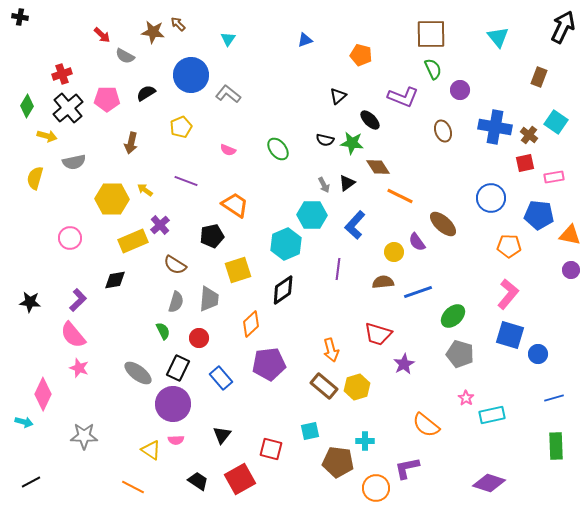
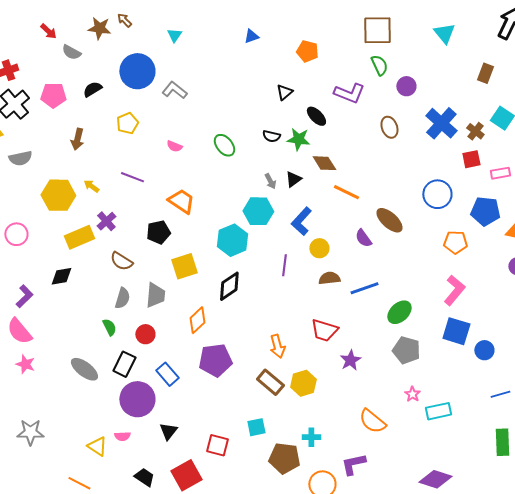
blue cross: (495, 127) -> (441, 123), turned 32
yellow circle: (394, 252) -> (319, 248), moved
purple circle: (173, 404) -> (137, 399), moved

